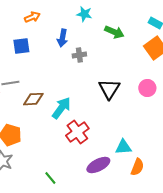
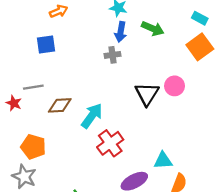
blue arrow: (62, 38) -> (121, 32), moved
pink circle: (147, 88) -> (175, 86), moved

